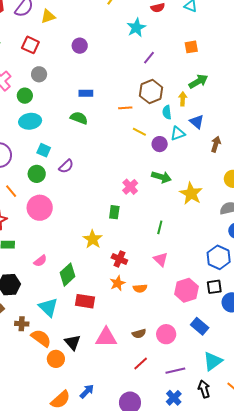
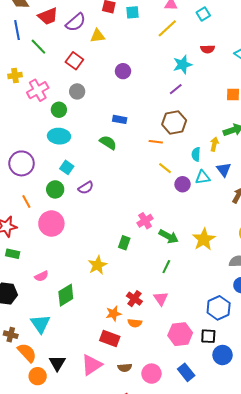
purple line: (149, 58) -> (176, 89), moved
brown hexagon: (151, 92) -> (174, 122), moved
green arrow: (161, 177) -> (169, 236), moved
red cross: (119, 259) -> (134, 299), moved
red rectangle: (85, 301) -> (110, 338), moved
pink triangle: (106, 337) -> (92, 365), turned -45

